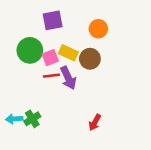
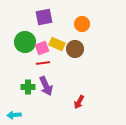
purple arrow: (68, 78) -> (46, 86), moved
cyan arrow: (14, 119) -> (14, 115), moved
green cross: (32, 119) -> (28, 87), moved, turned 32

